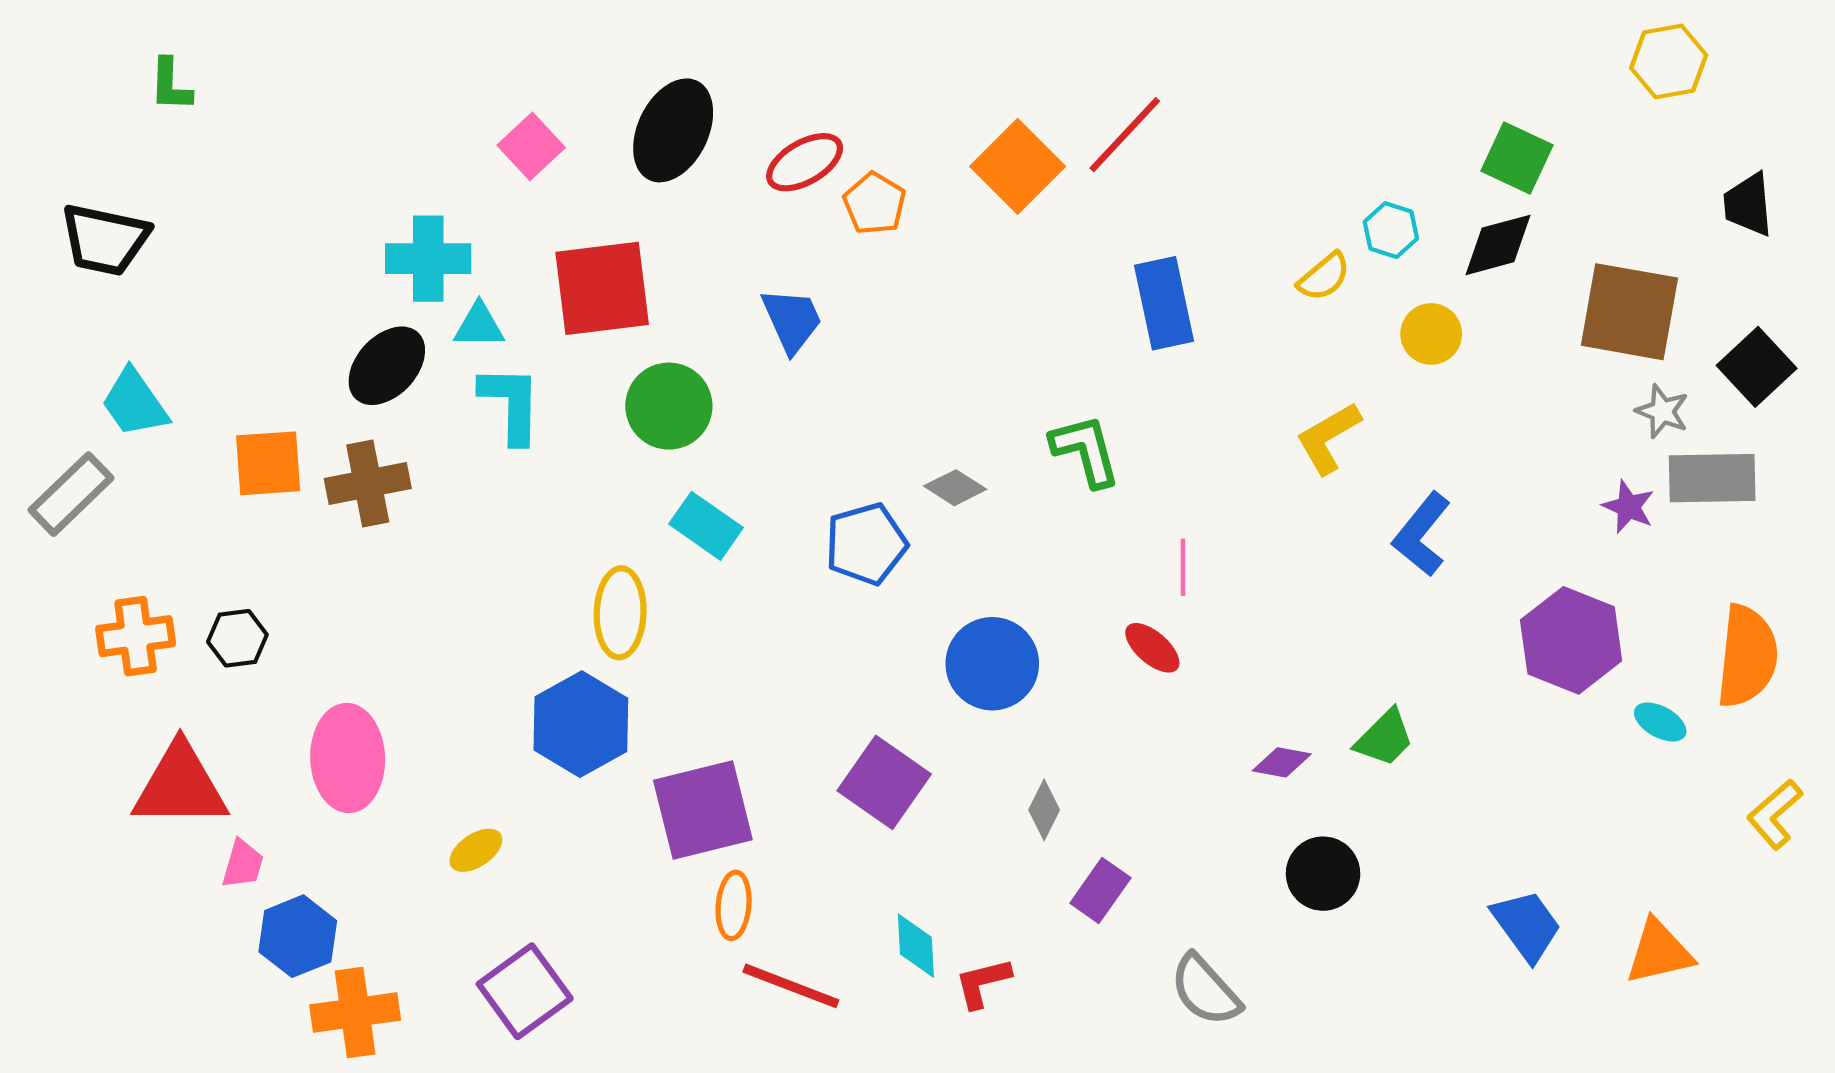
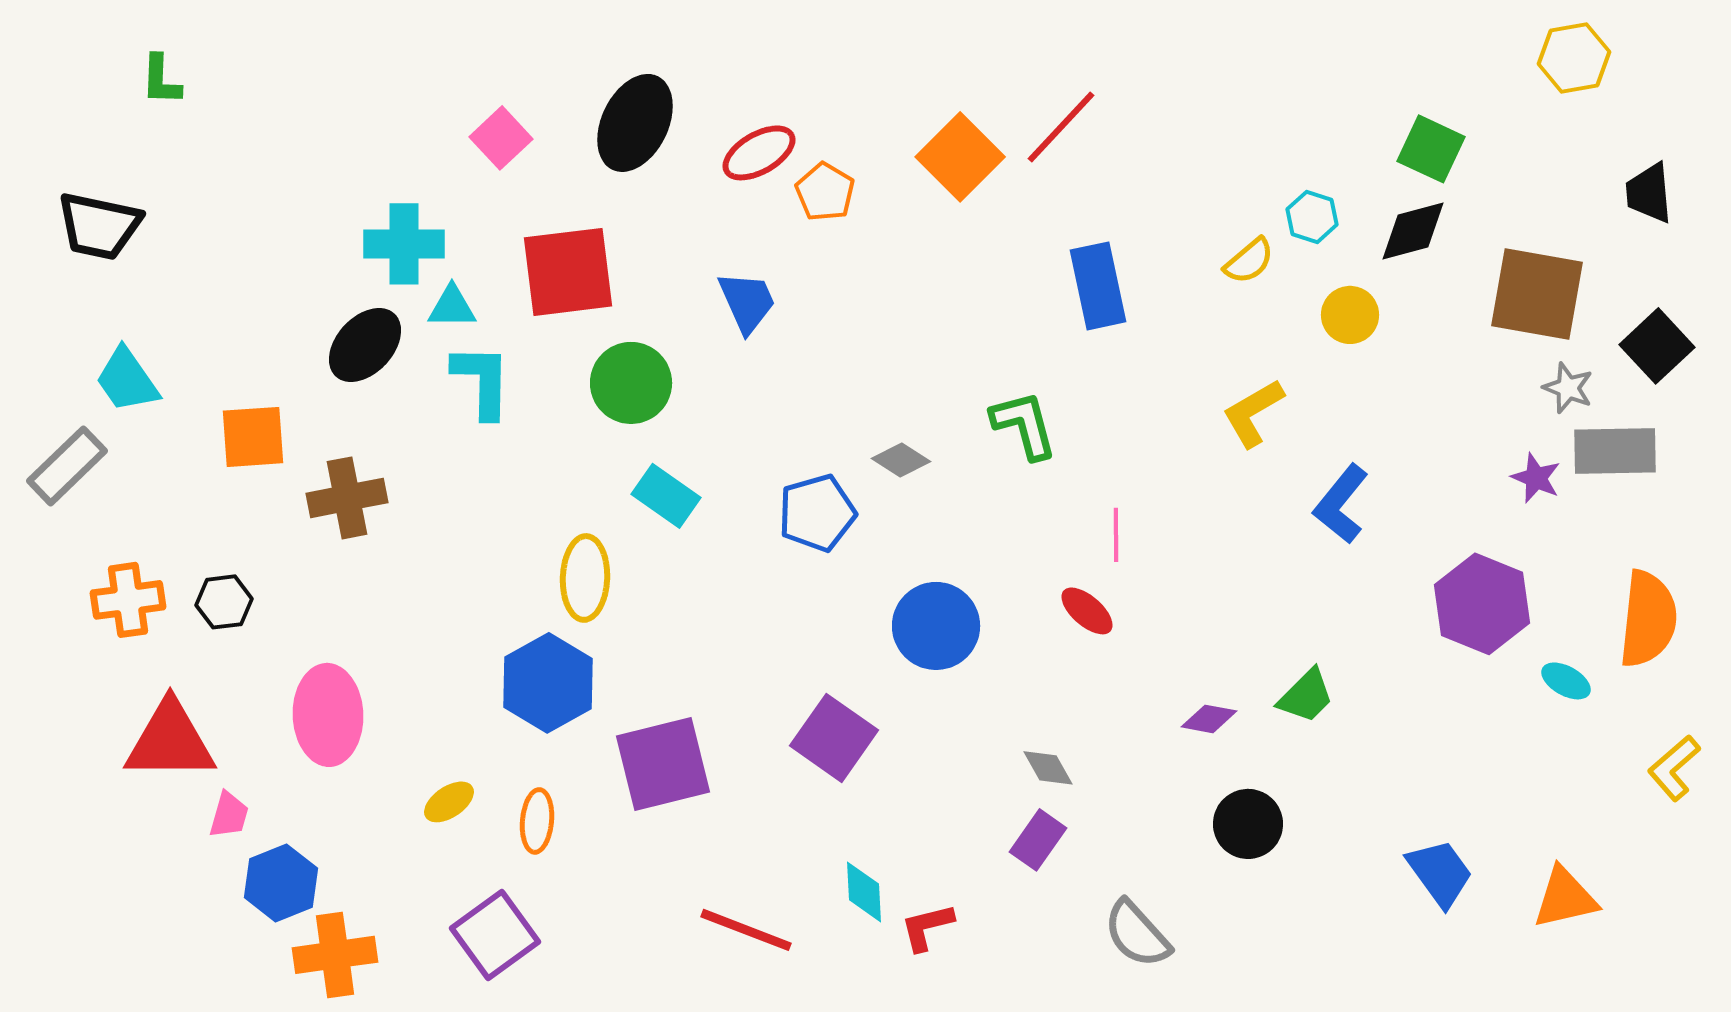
brown cross: (368, 483) -> (347, 498), moved
gray diamond: (1044, 810) -> (1048, 768), moved, turned -56
orange ellipse: (734, 905) -> (537, 821), moved

